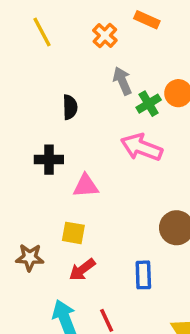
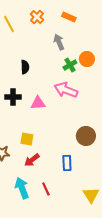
orange cross: (105, 35) -> (37, 17), moved
gray arrow: (122, 81) -> (59, 42), moved
pink triangle: (86, 186) -> (38, 103), moved

